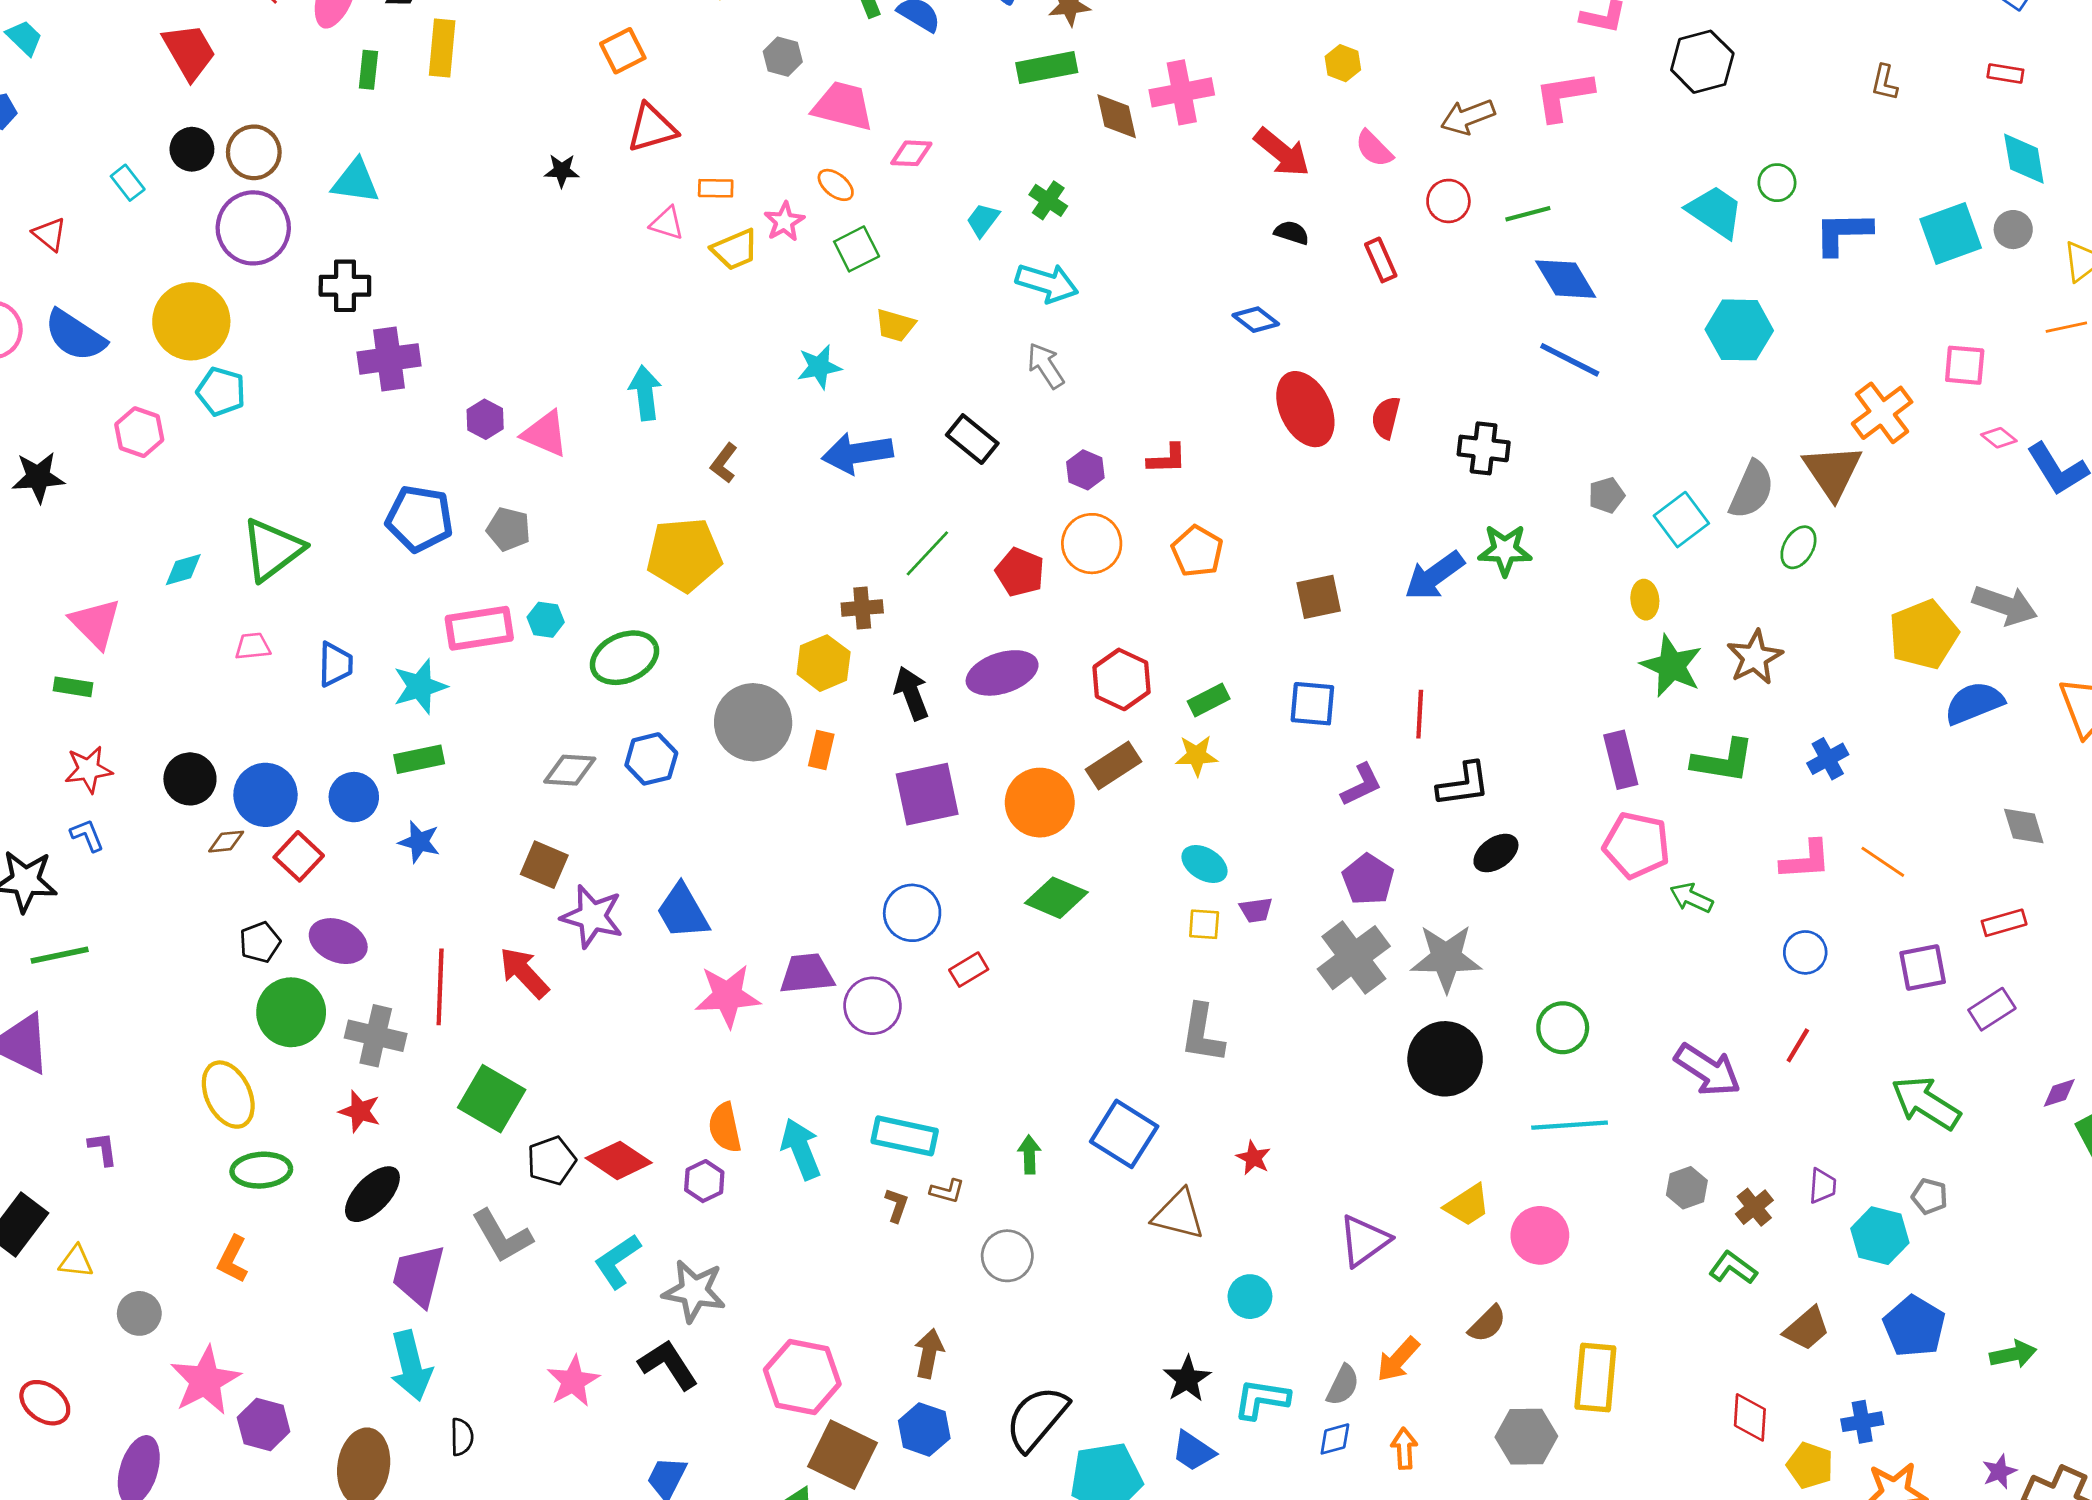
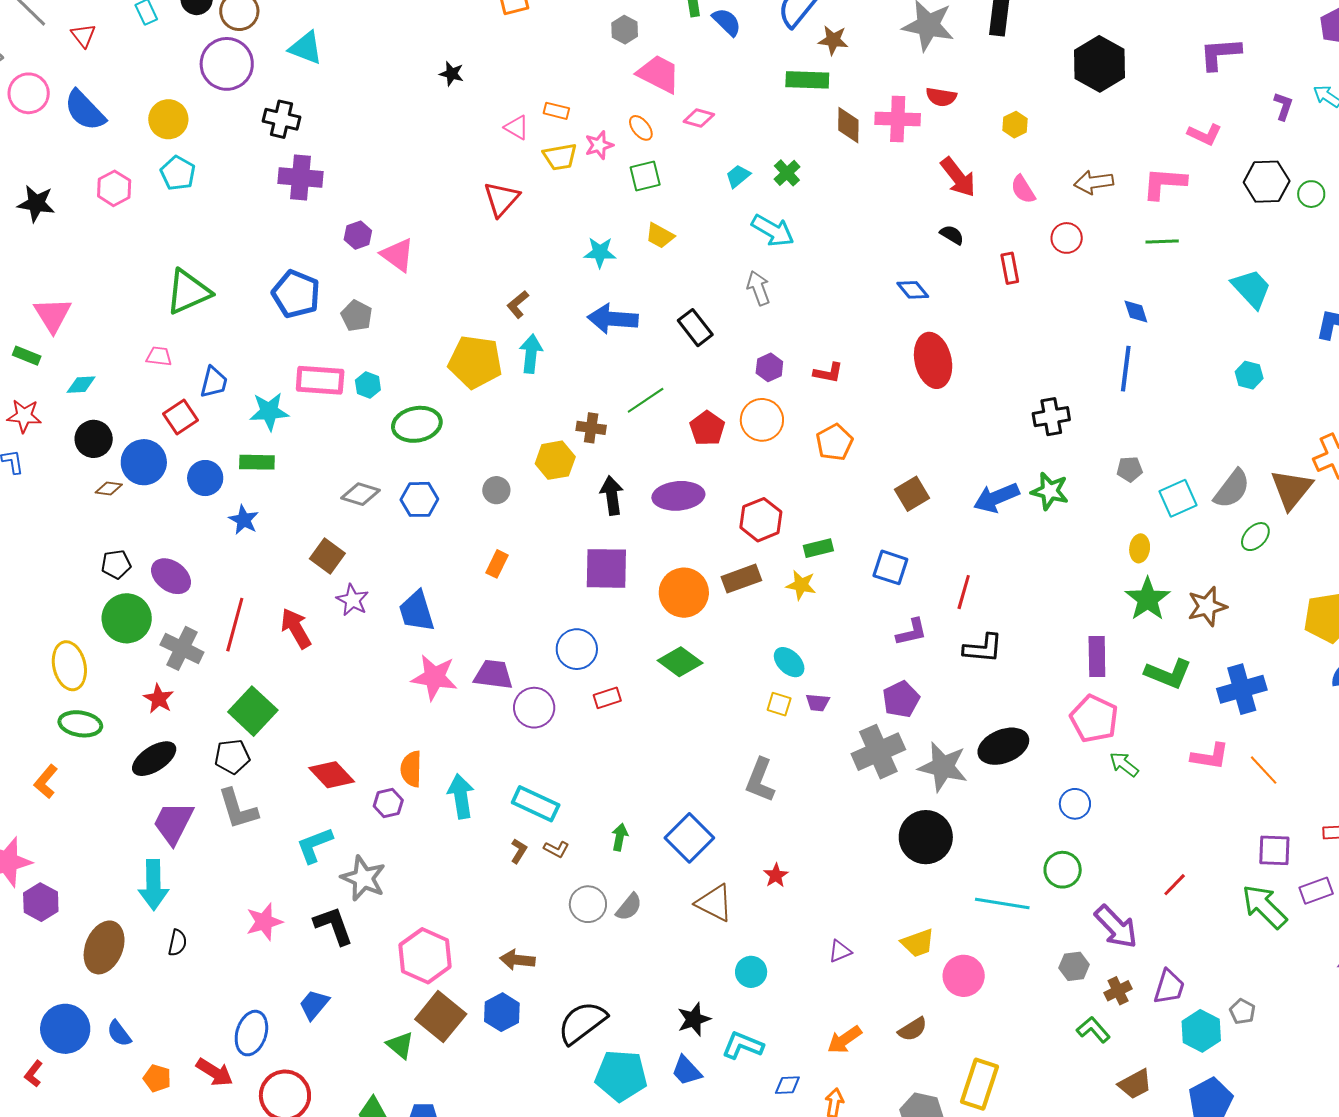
red triangle: (652, 128) -> (501, 199), moved, turned -45
green circle: (1777, 183) -> (1311, 194), moved
green line: (1528, 214) -> (1162, 241), moved
blue diamond: (1566, 279) -> (1136, 311), size x0.6
yellow circle: (191, 321) -> (168, 119), size x0.7
cyan hexagon: (1739, 330) -> (1249, 375), size x0.6
blue line: (1570, 360) -> (1126, 369), turned 57
cyan arrow: (645, 393) -> (531, 354), moved
red semicircle: (1386, 418) -> (941, 97), moved, turned -108
black cross: (1484, 448) -> (1051, 417), turned -30
cyan diamond: (183, 570) -> (81, 385), moved
brown square: (1319, 597) -> (912, 494), turned -32
gray circle: (753, 722) -> (496, 490), size x0.5
orange rectangle: (821, 750) -> (497, 564), moved
blue cross: (1828, 759) -> (1242, 689), size x1.6
black ellipse: (1496, 853) -> (1003, 746), moved, size x1.5
red square: (299, 856) -> (181, 417), moved
purple star: (592, 917) -> (352, 600), size x0.7
blue circle: (1805, 952) -> (1075, 804), moved
green circle: (1563, 1028) -> (1063, 870), moved
purple arrow: (1708, 1070) -> (1116, 927), moved
green arrow: (1926, 1103) -> (1264, 907), moved
black pentagon: (551, 1161) -> (232, 757), moved
purple trapezoid: (1822, 1186) -> (1169, 987), size x1.4
purple triangle: (1364, 1241) -> (840, 951), size x0.6
brown arrow: (929, 1353) -> (517, 960), turned -108
gray semicircle: (1343, 1385) -> (629, 907), moved

